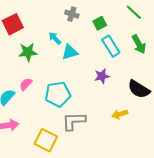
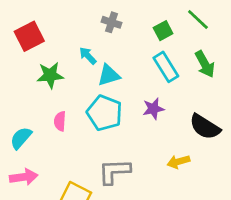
green square: (100, 23) -> (163, 31), moved
pink semicircle: (26, 84) -> (60, 121), moved, turned -40
cyan pentagon: (58, 94) -> (105, 113), moved, turned 30

